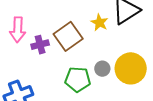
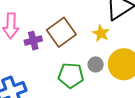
yellow star: (100, 23) -> (101, 33), moved

